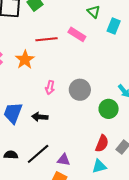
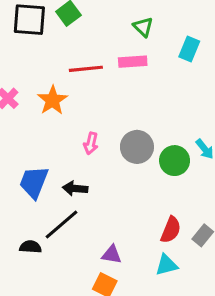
green triangle: (94, 12) -> (143, 27), moved
pink rectangle: (77, 34) -> (133, 62), turned -36
green circle: (109, 109) -> (175, 161), moved
black line: (38, 154) -> (61, 224), moved

